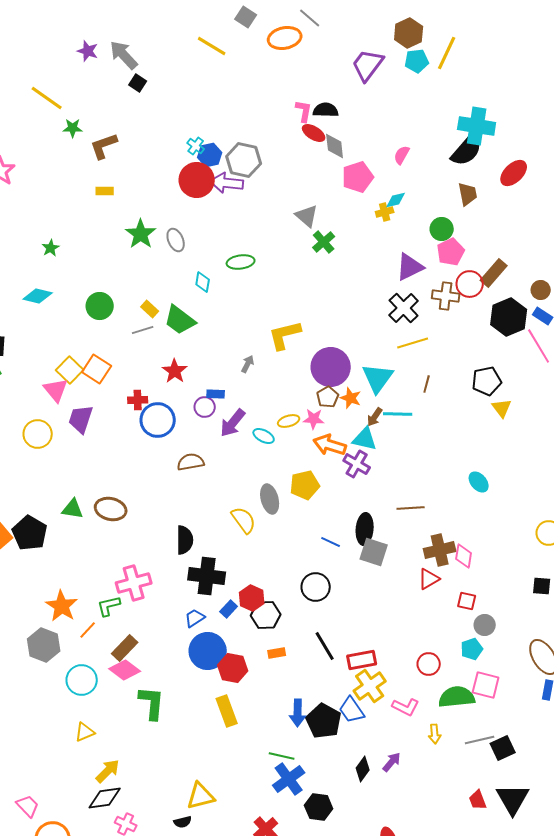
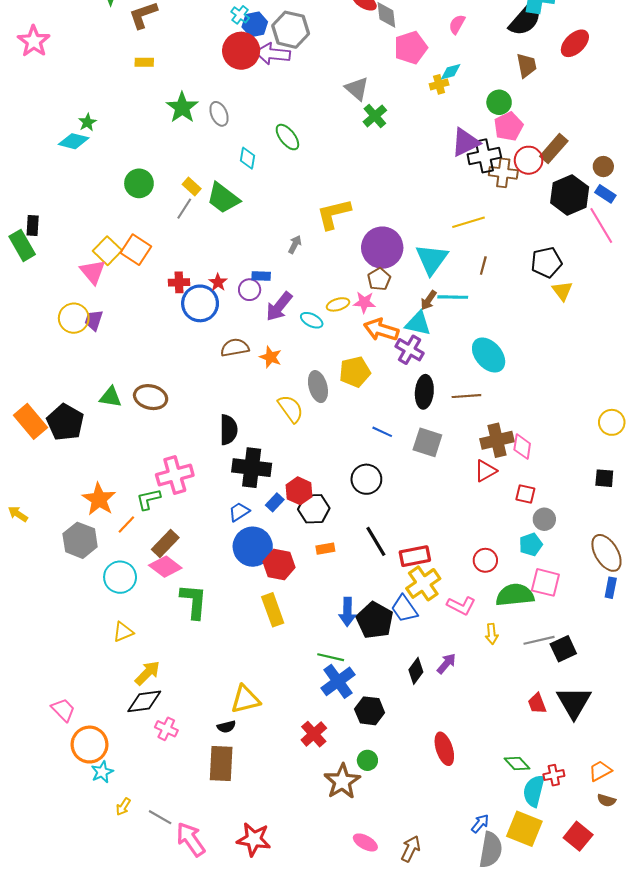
green ellipse: (241, 262) -> (287, 137), turned 60
cyan diamond: (38, 296) -> (74, 141), moved
black cross: (404, 308) -> (484, 156), moved, turned 32
gray line: (143, 330) -> (184, 209), turned -40
red star: (175, 371) -> (218, 282), moved, size x0.7
orange star: (351, 398) -> (271, 357), moved
purple trapezoid: (81, 419) -> (94, 320), moved, size x0.7
cyan ellipse: (479, 482) -> (489, 355), moved, size x1.6
black ellipse: (365, 529) -> (424, 392), moved

